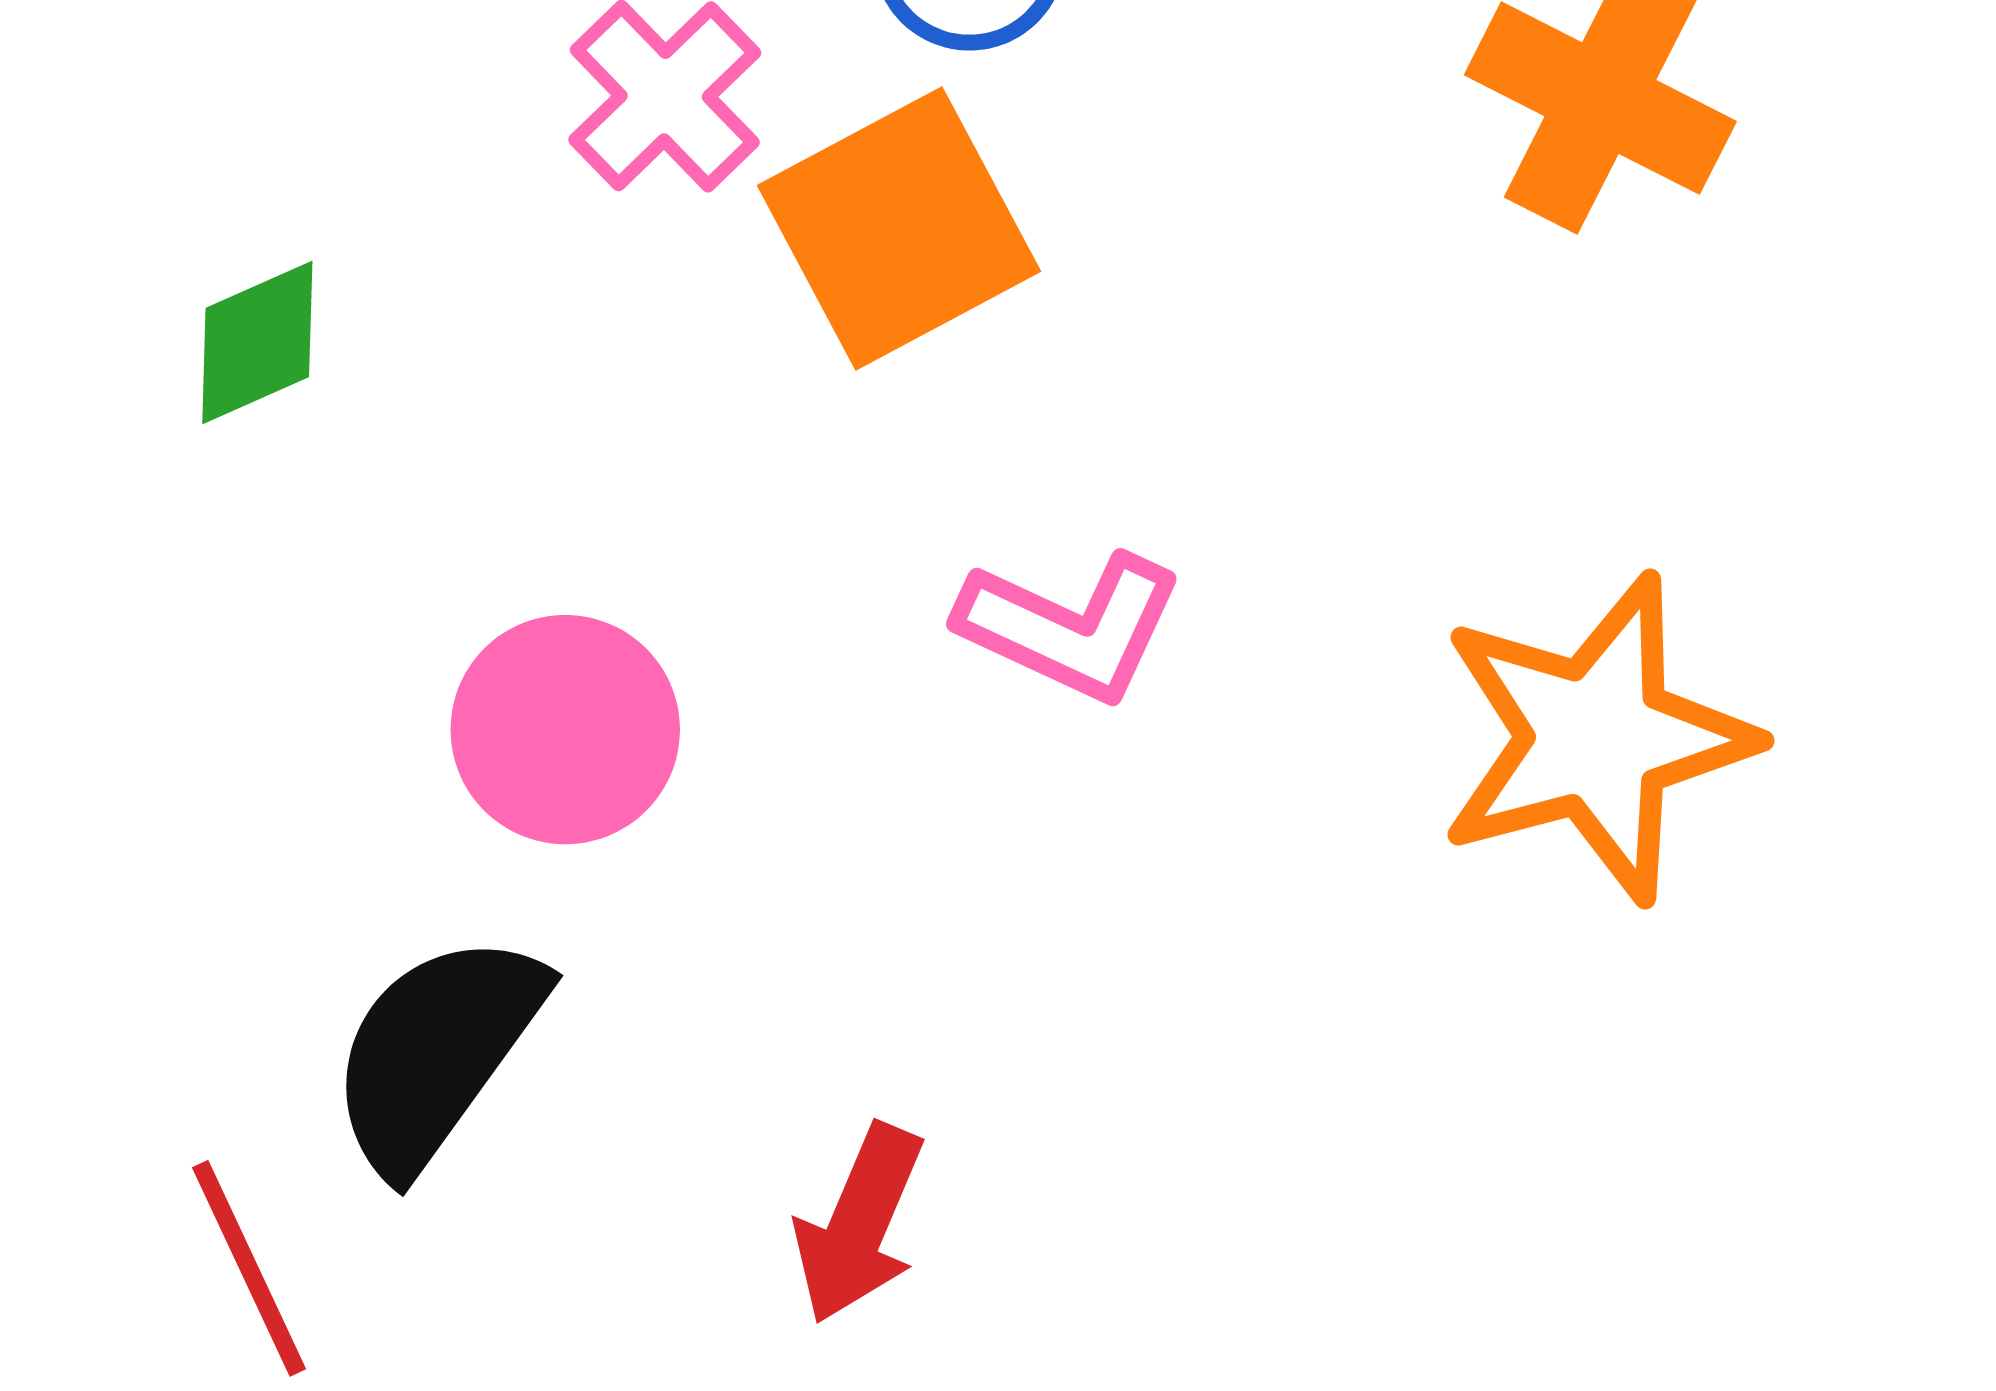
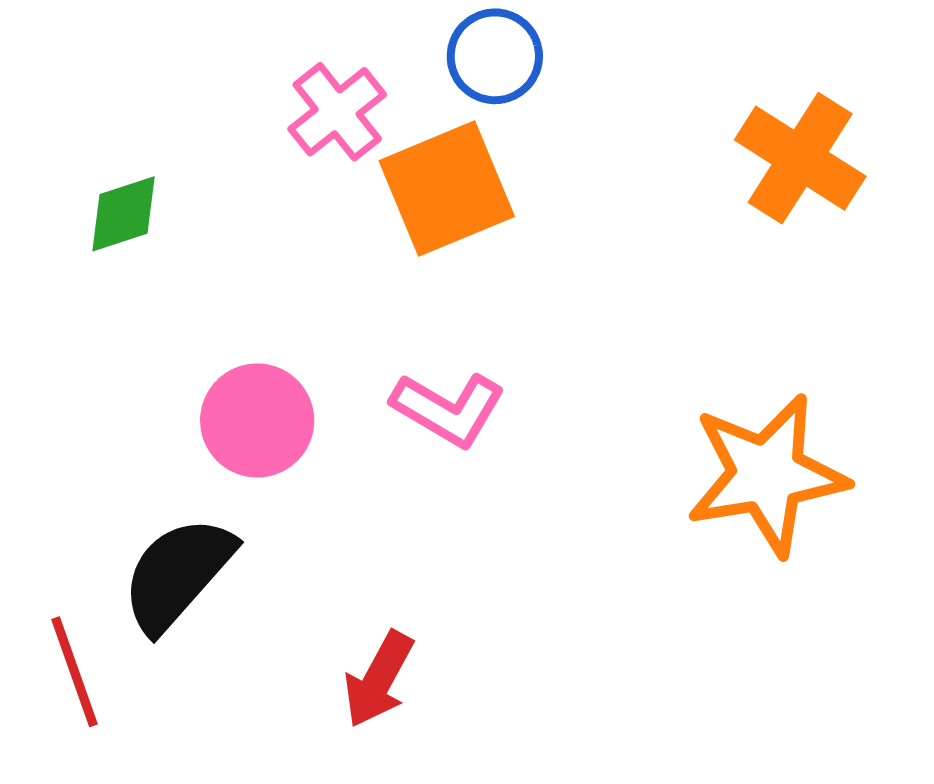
pink L-shape: (1070, 627) -> (448, 409), moved

